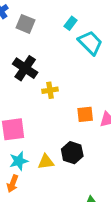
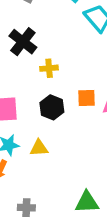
black hexagon: (72, 153) -> (52, 107), moved

